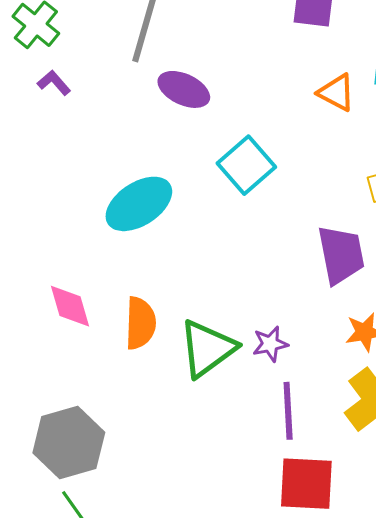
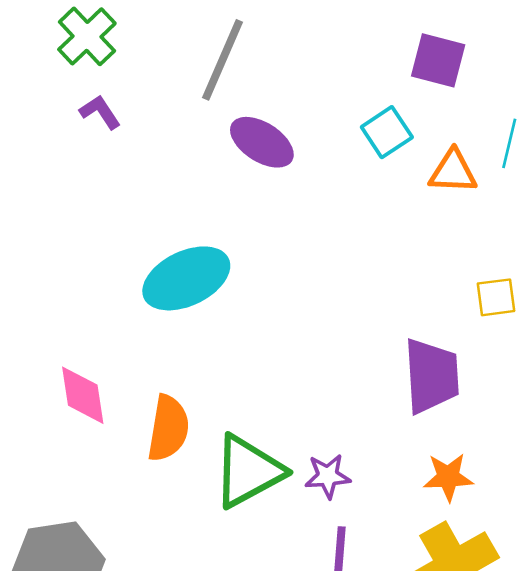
orange triangle: (336, 93) -> (453, 172), turned -33
cyan square: (246, 165) -> (387, 132), moved, size x0.7

